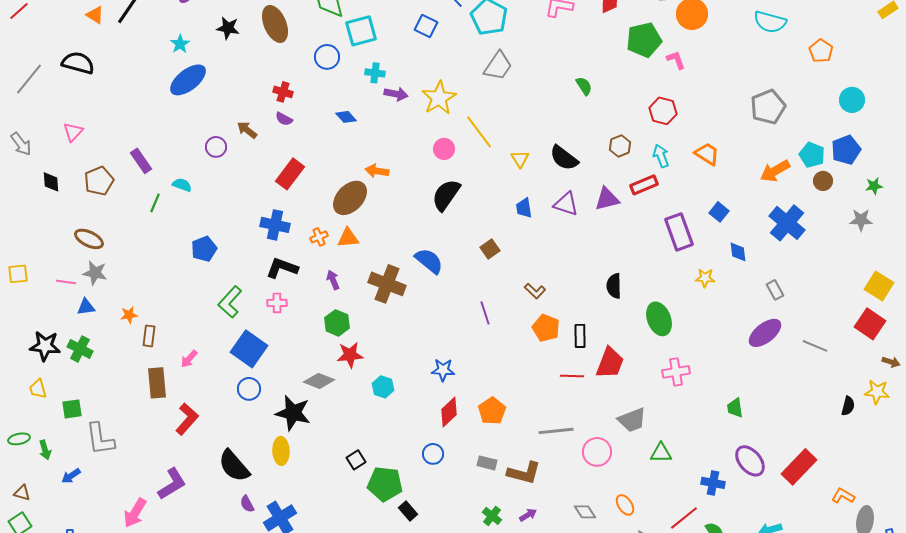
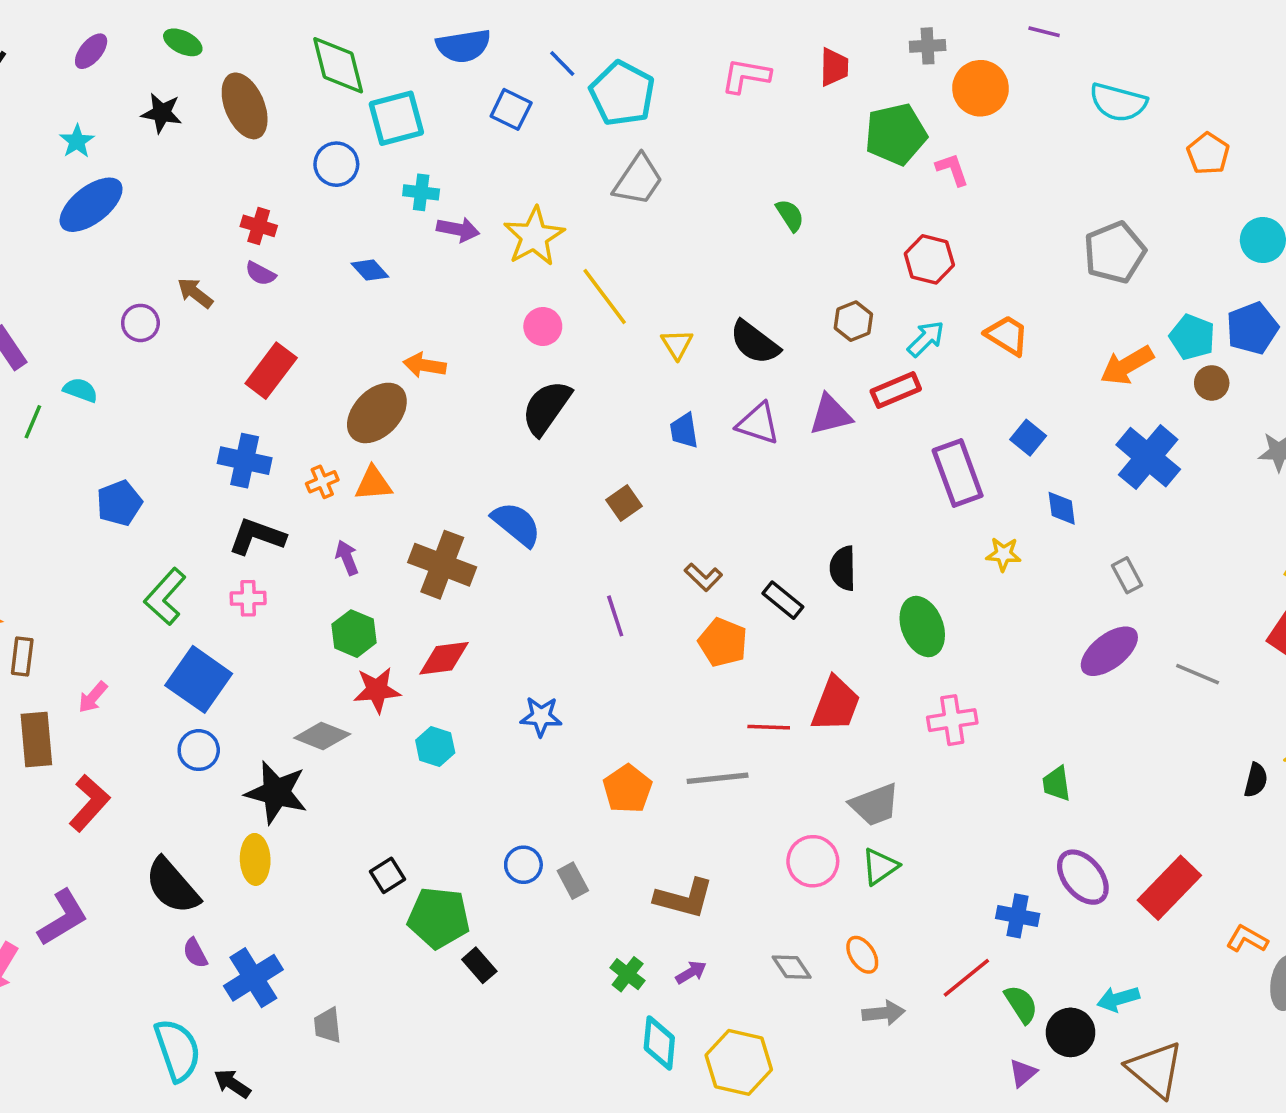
cyan arrow: (661, 156) -> (926, 339), turned 65
black rectangle: (580, 336) -> (783, 600), moved, turned -50
red diamond: (449, 412) -> (444, 658), moved, turned 36
gray line: (556, 431) -> (718, 778), moved
green triangle: (661, 453) -> (880, 867), moved, turned -35
gray rectangle: (487, 463) -> (573, 881), moved, turned 48

